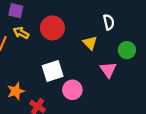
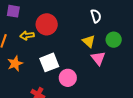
yellow arrow: (21, 33) -> (27, 35), moved, turned -32
yellow triangle: (90, 43) -> (89, 41), moved
orange star: (16, 91) -> (15, 63), moved

